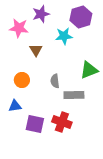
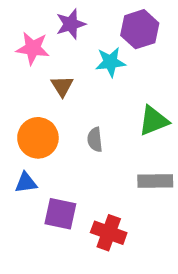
orange circle: (22, 80) -> (38, 138), size x1.5
gray rectangle: (74, 95) -> (155, 181), moved
red cross: (62, 122) -> (109, 233), moved

